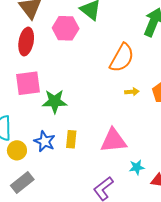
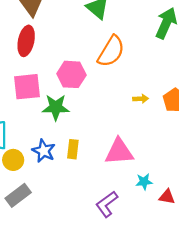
pink hexagon: (66, 28) -> (71, 74), moved
orange semicircle: (122, 58) -> (111, 51), moved

